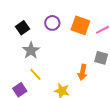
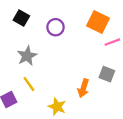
orange square: (80, 25) -> (98, 22), moved
black square: (22, 28) -> (21, 18), moved, turned -32

